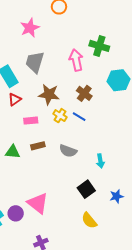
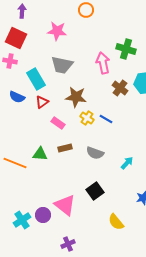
pink star: (30, 28) -> (57, 31), turned 30
gray trapezoid: (35, 62) -> (62, 65), turned -95
brown cross: (84, 93) -> (120, 88), moved
pink rectangle: (31, 121) -> (58, 123), turned 40
cyan arrow: (100, 161) -> (127, 163), turned -128
black square: (86, 189) -> (95, 191), moved

